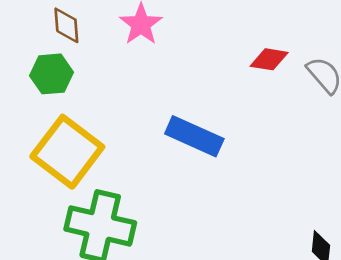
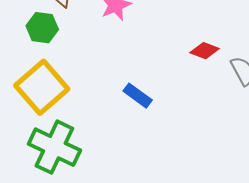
blue rectangle: (194, 136) -> (138, 96), size x0.7

